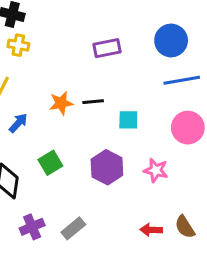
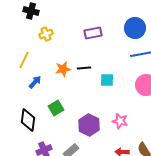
yellow cross: (18, 45) -> (46, 34), moved, turned -32
purple hexagon: (107, 167) -> (89, 125), moved
pink star: (156, 170) -> (120, 121), moved

